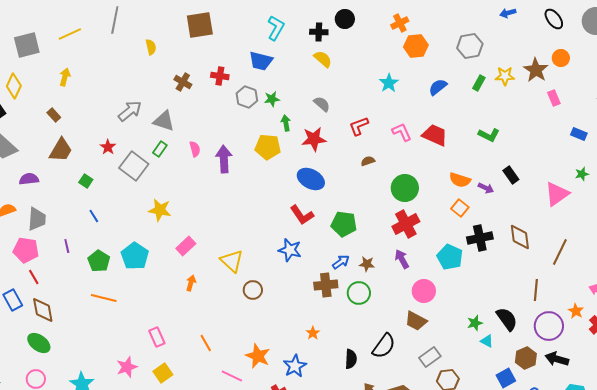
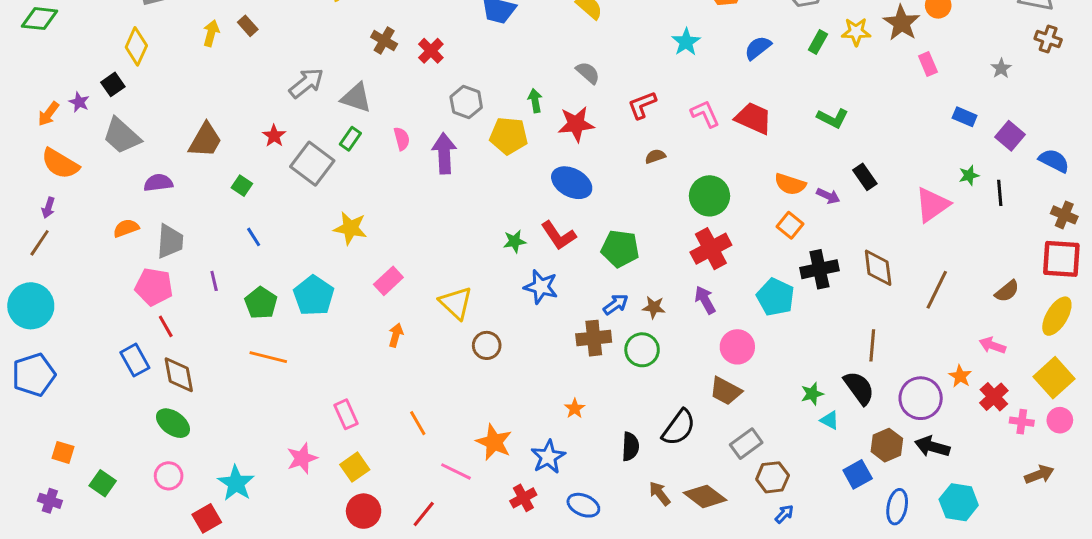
red cross: (220, 76) -> (431, 51), moved, turned 36
gray hexagon: (247, 97) -> (466, 102), moved
green star: (272, 99) -> (515, 241), moved
brown rectangle: (54, 115) -> (248, 26), moved
brown line: (536, 290) -> (872, 345), moved

